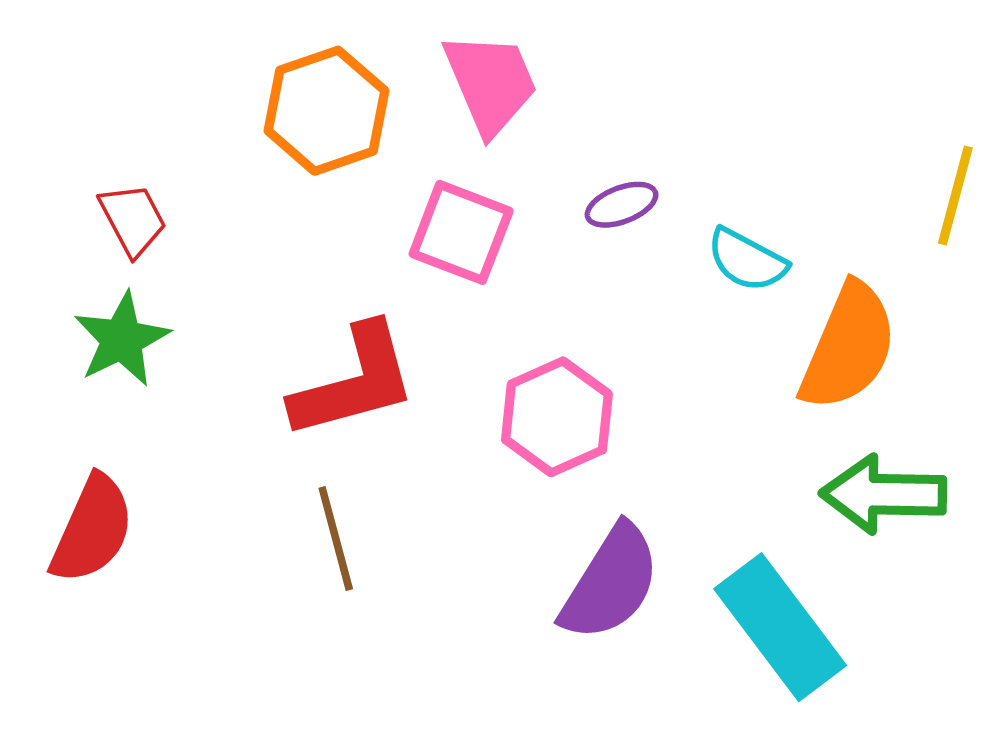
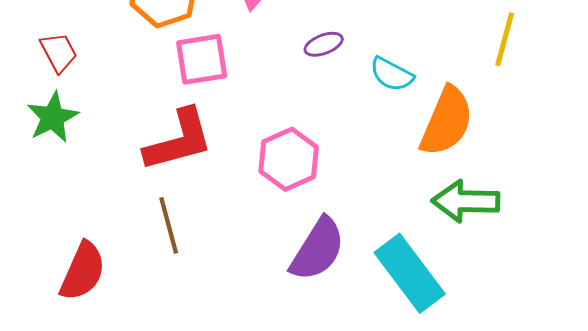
pink square: (461, 232) -> (202, 59), moved, turned -30
red semicircle: (92, 529) -> (83, 271), moved

